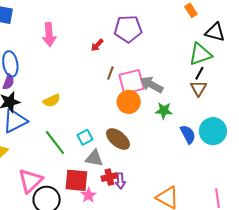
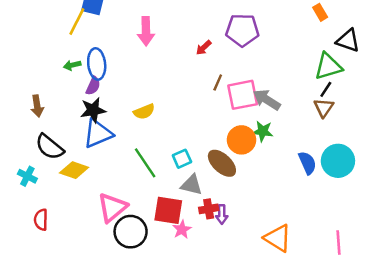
orange circle: (129, 102) -> (241, 140), moved
green star: (164, 111) -> (263, 131), moved

